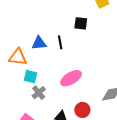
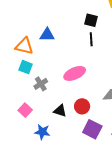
black line: (60, 42) -> (91, 39), moved
cyan square: (30, 77) -> (26, 67), moved

